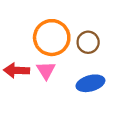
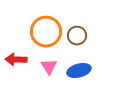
pink triangle: (46, 70) -> (49, 67), moved

